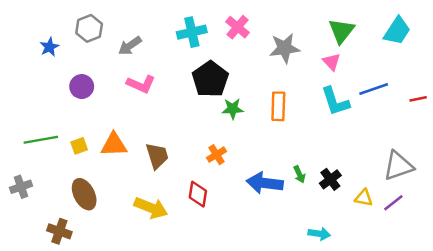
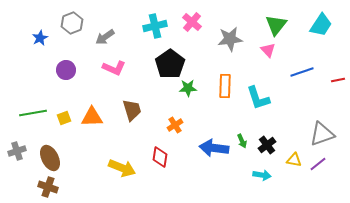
cyan L-shape: (335, 101) -> (258, 98), moved
brown trapezoid: (157, 156) -> (132, 110), moved
brown ellipse: (84, 194) -> (50, 158), moved
cyan arrow: (319, 234) -> (262, 175), moved

